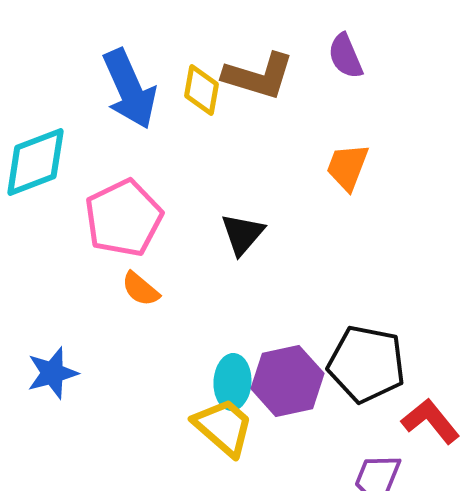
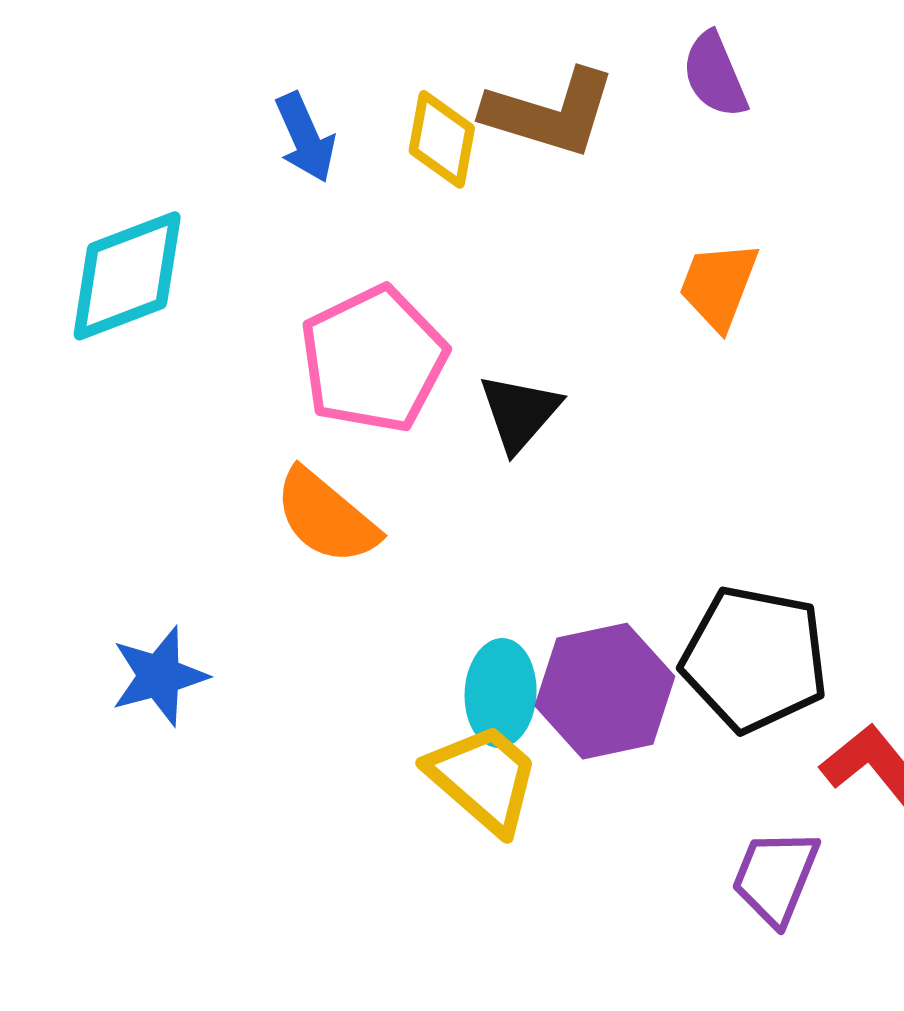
blue arrow: (129, 89) -> (305, 138), size x0.6
pink pentagon: (123, 218) -> (374, 359), moved
orange semicircle: (140, 289) -> (326, 517), size x1.5

